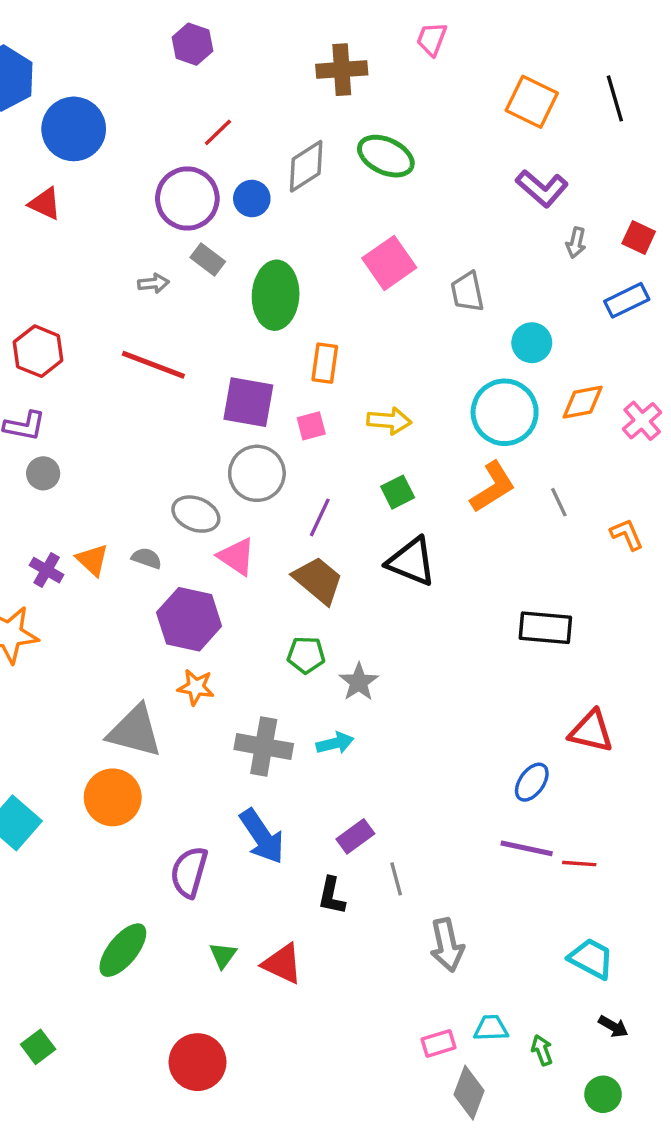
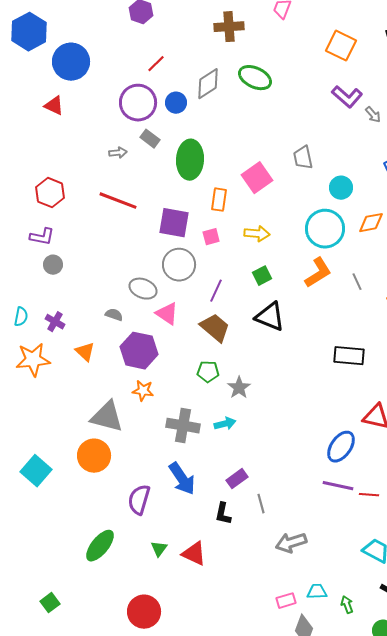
gray arrow: (576, 243) -> (373, 115), moved, turned -54
pink square: (389, 263) -> (257, 178), moved
orange triangle: (92, 560) -> (85, 352), moved
blue ellipse: (532, 782) -> (341, 447), size x1.4
gray arrow: (447, 945) -> (291, 543), turned 84

